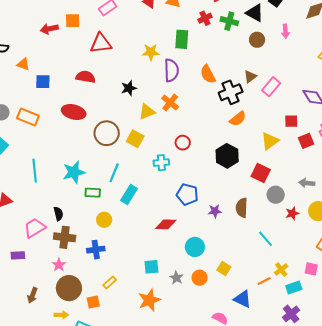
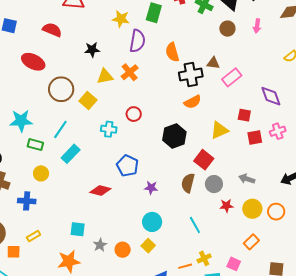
brown triangle: (250, 76) -> (213, 63), turned 32
brown semicircle: (242, 208) -> (188, 183), moved
cyan circle: (195, 247) -> (152, 222), moved

